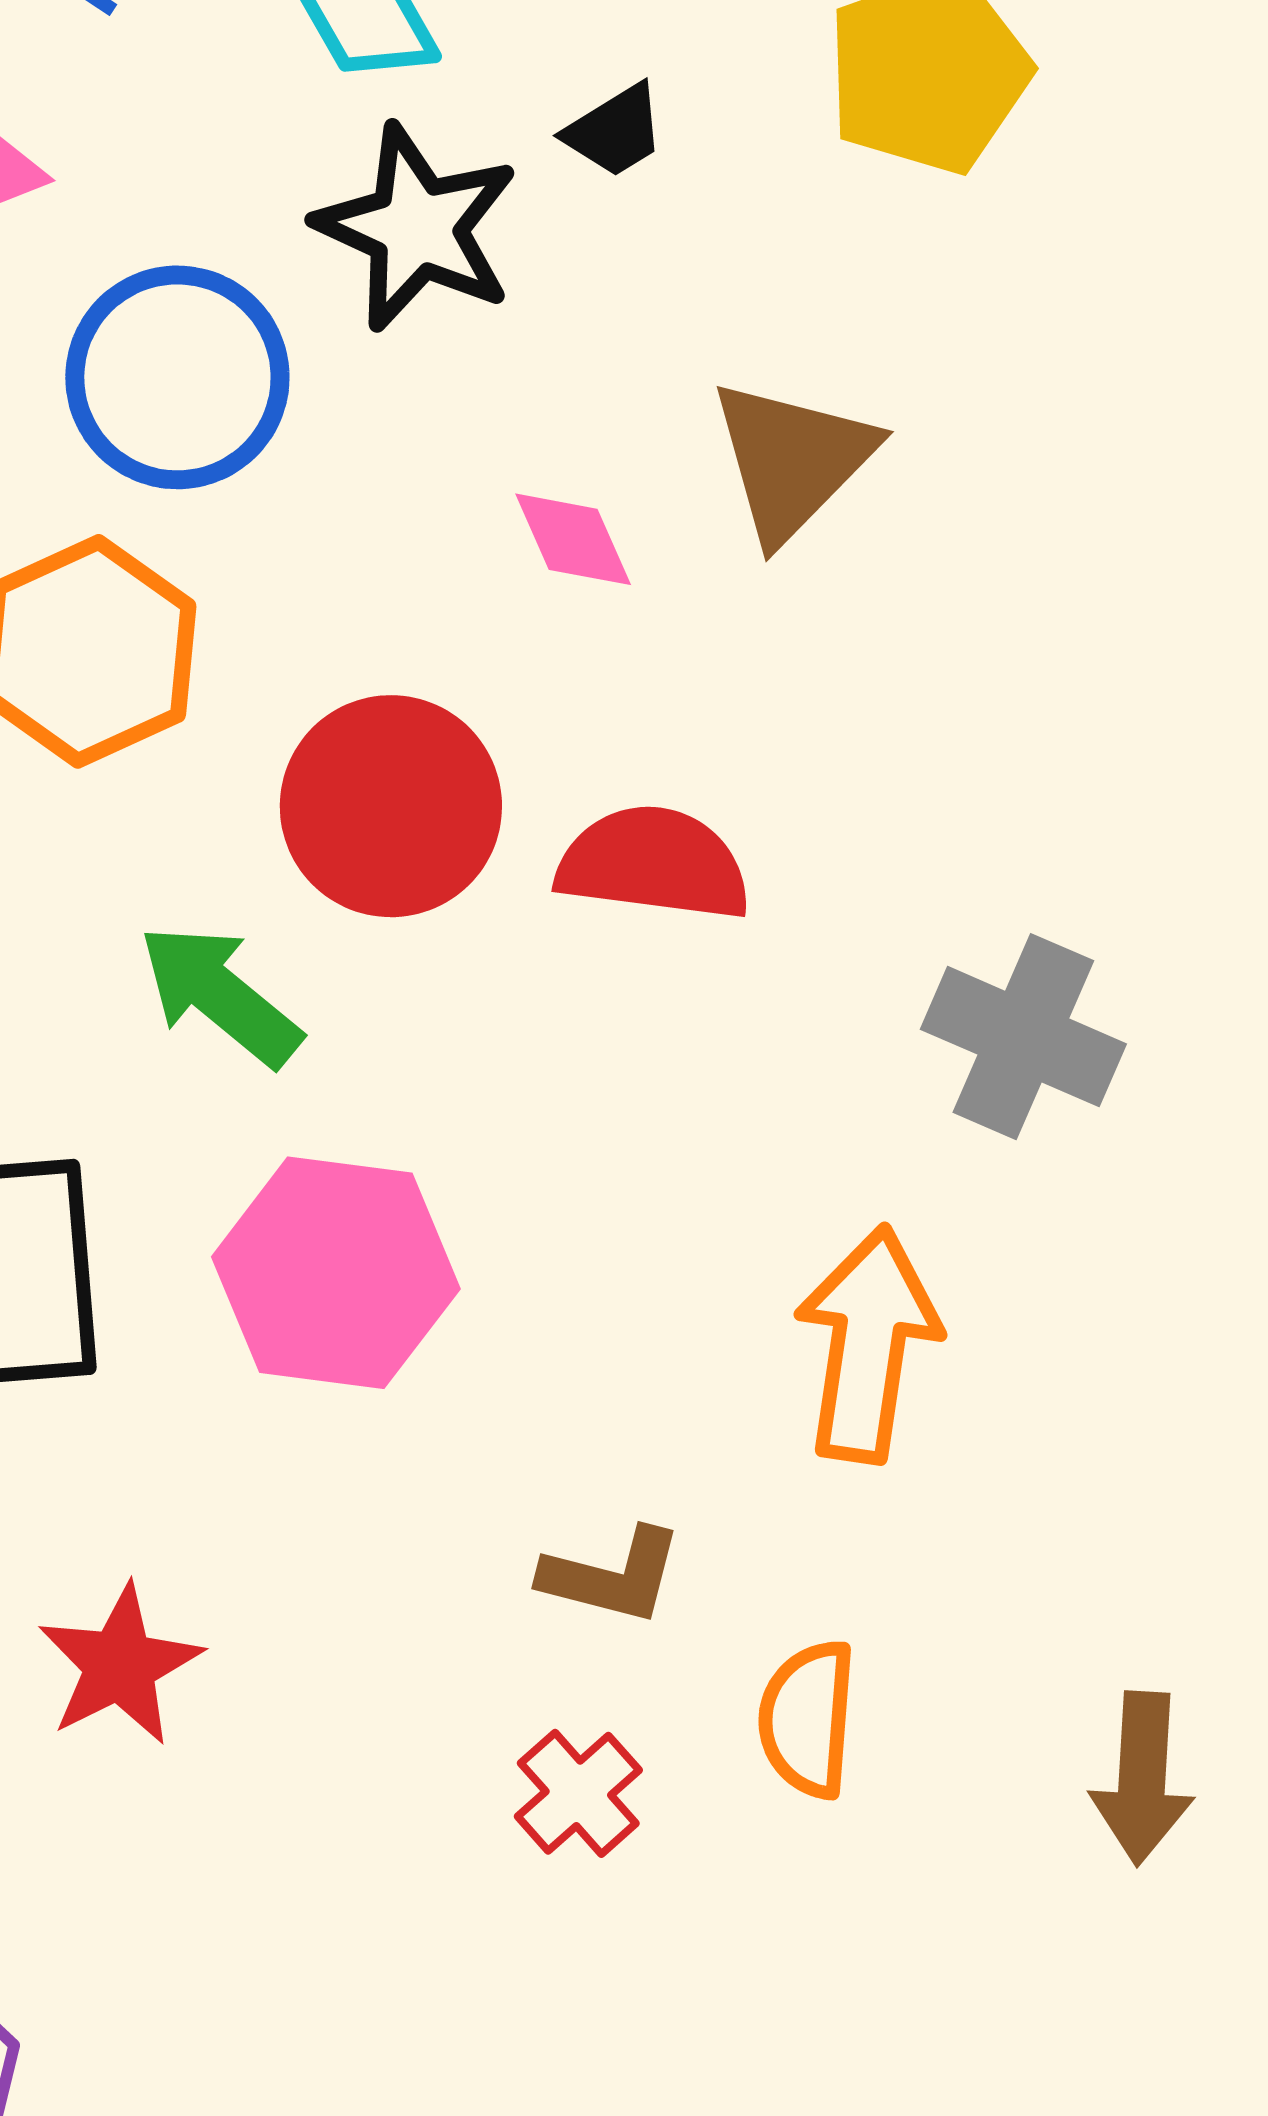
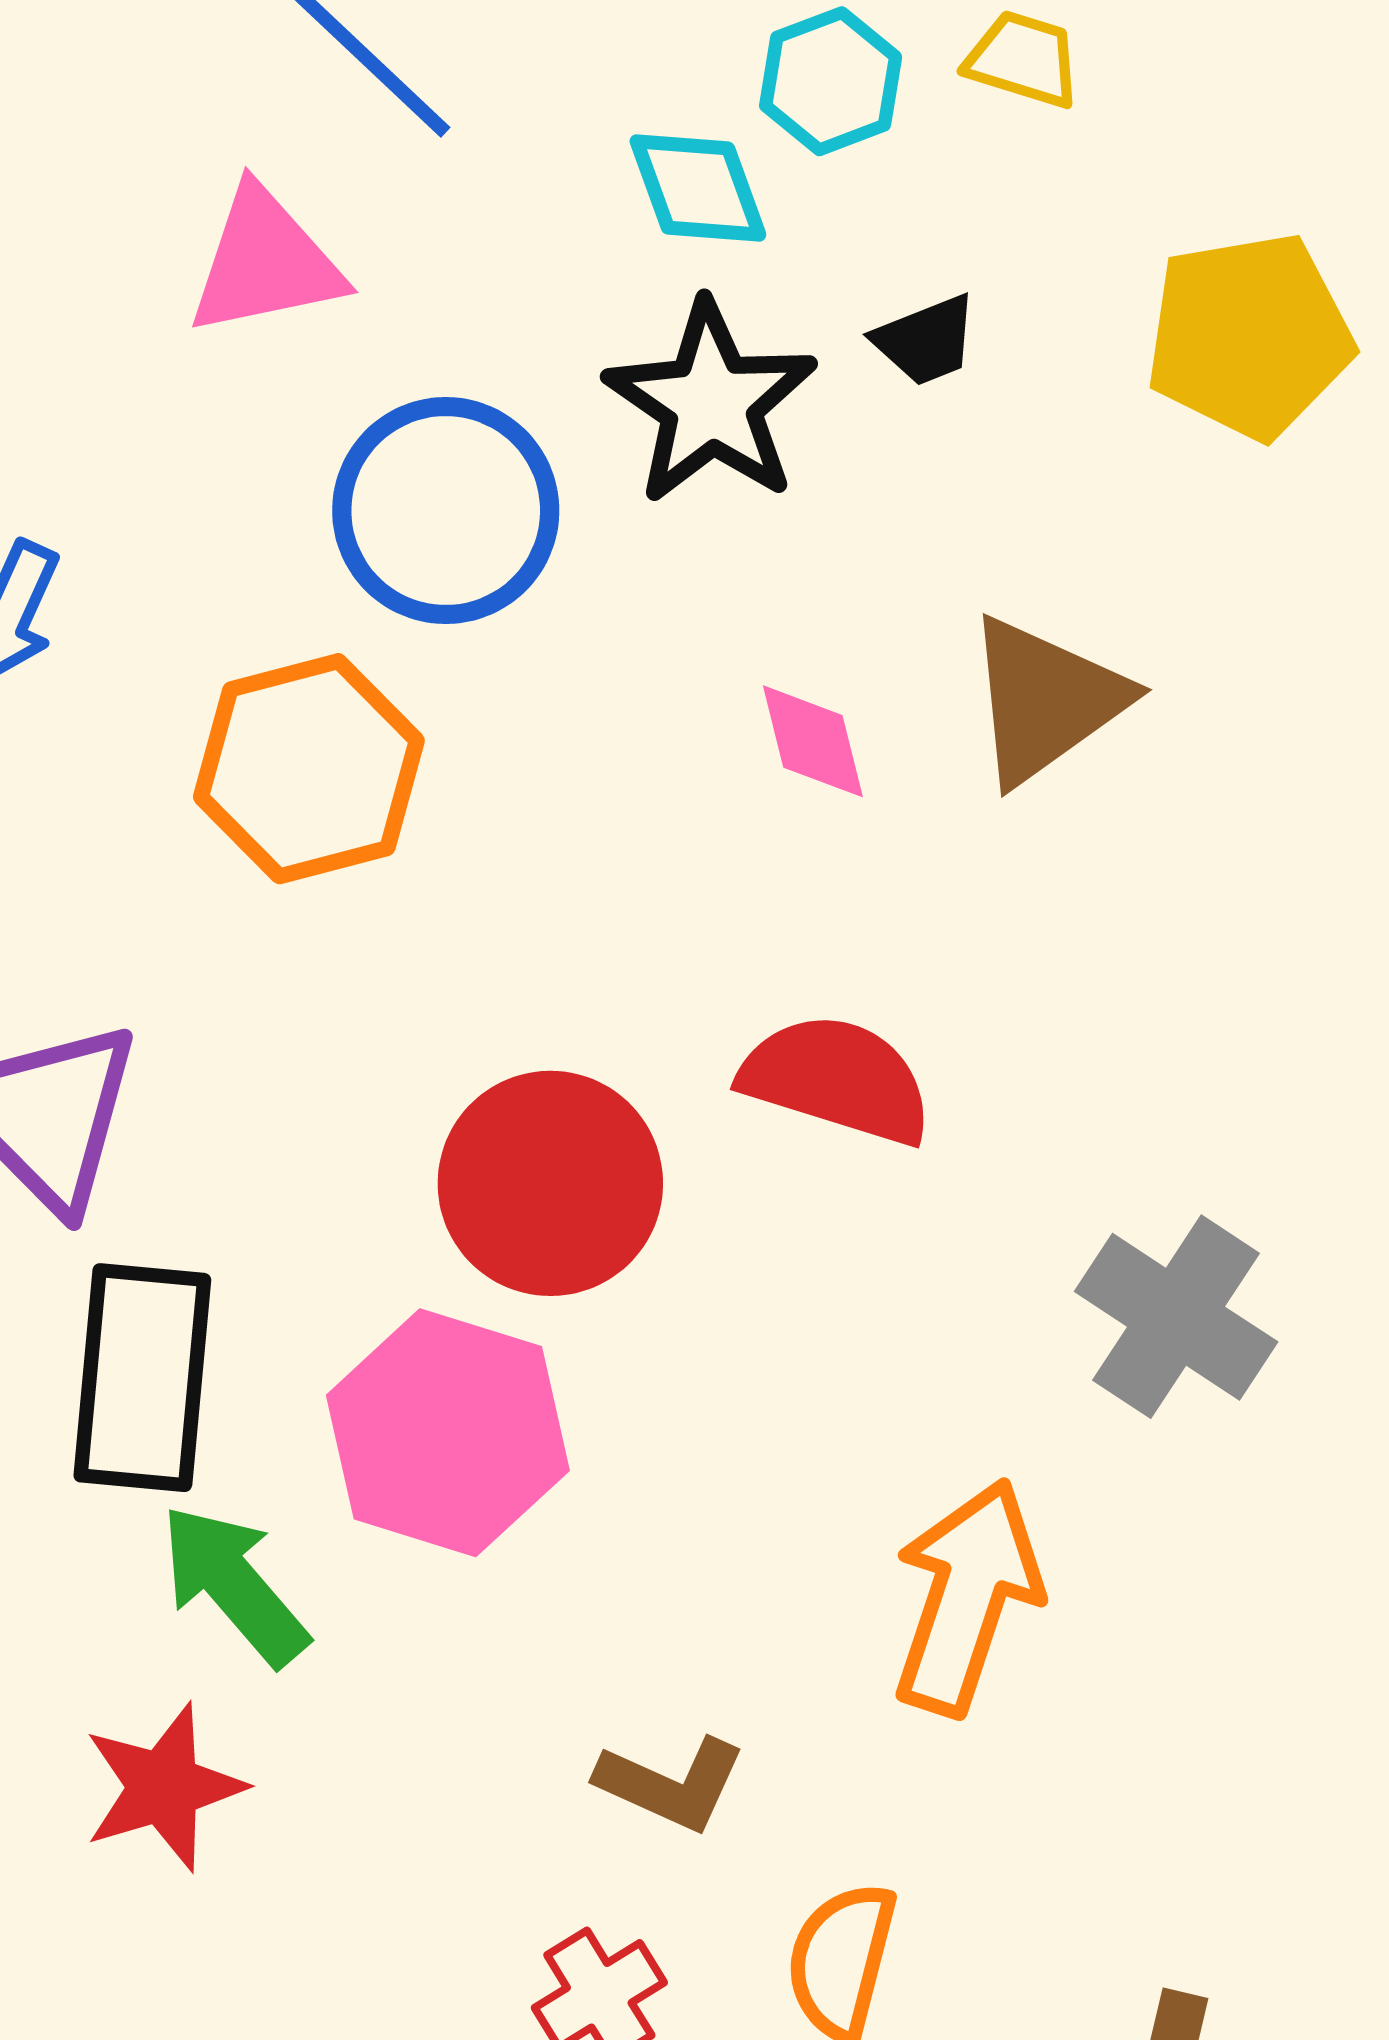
red circle: (391, 806) -> (550, 1183), moved
green arrow: (220, 995) -> (234, 1585), moved

